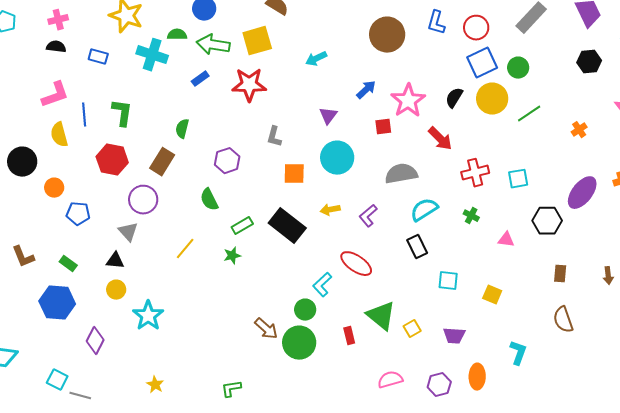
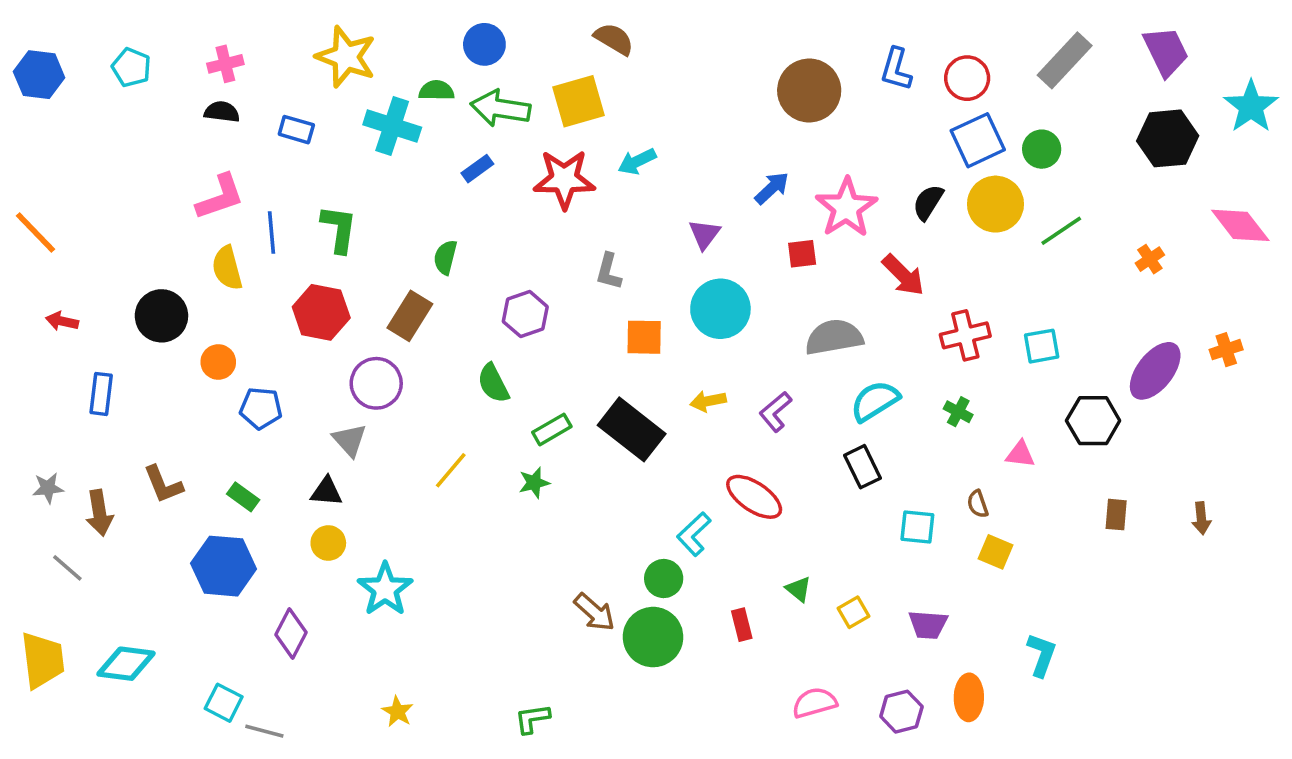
cyan arrow: (316, 59) -> (637, 161), moved
black hexagon: (589, 62) -> (1168, 138), size x1.4
green triangle: (381, 316) -> (799, 589), size x0.5
brown semicircle: (563, 320) -> (978, 504), moved, size x0.6

